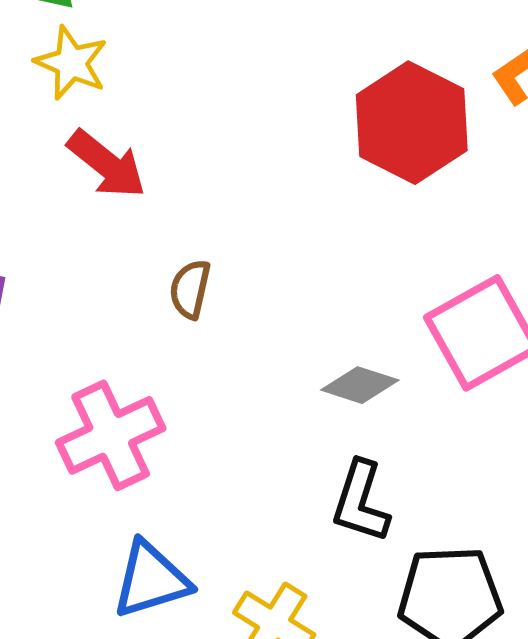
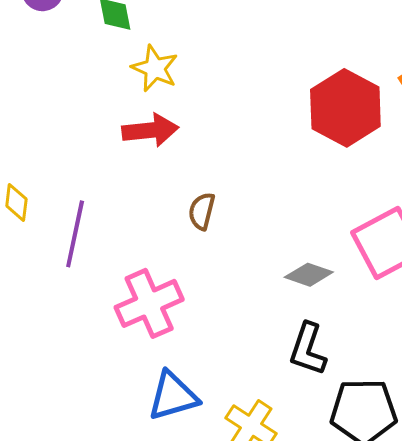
yellow star: (71, 63) -> (155, 68), moved
red arrow: (107, 164) -> (150, 130), turned -46

